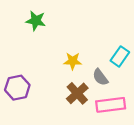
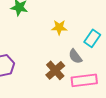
yellow star: (73, 61) -> (59, 27), moved

